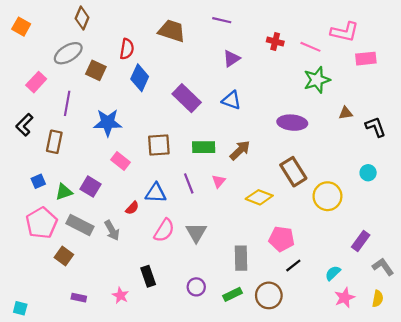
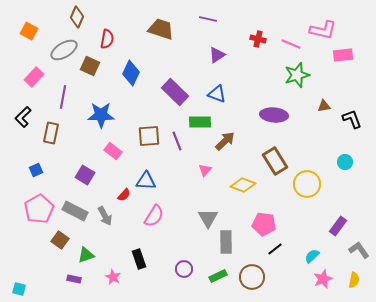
orange square: (21, 27) -> (29, 31), moved
red semicircle: (127, 49) -> (107, 39), moved
green rectangle: (204, 147) -> (200, 122), moved
purple line: (189, 183) -> (177, 141), moved
green triangle: (64, 192) -> (86, 255), moved
gray triangle: (196, 232) -> (208, 218), moved

